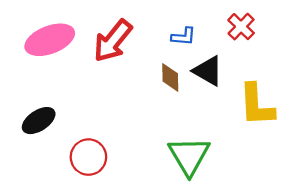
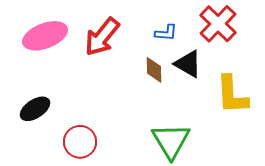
red cross: (241, 27) -> (218, 24), size x1.5

